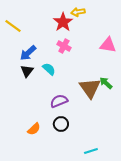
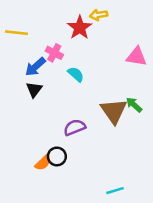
yellow line: (13, 26) -> (16, 33), turned -30
pink cross: (64, 46) -> (54, 53), moved
cyan semicircle: (49, 69) -> (76, 74), moved
black circle: (61, 124) -> (57, 156), moved

